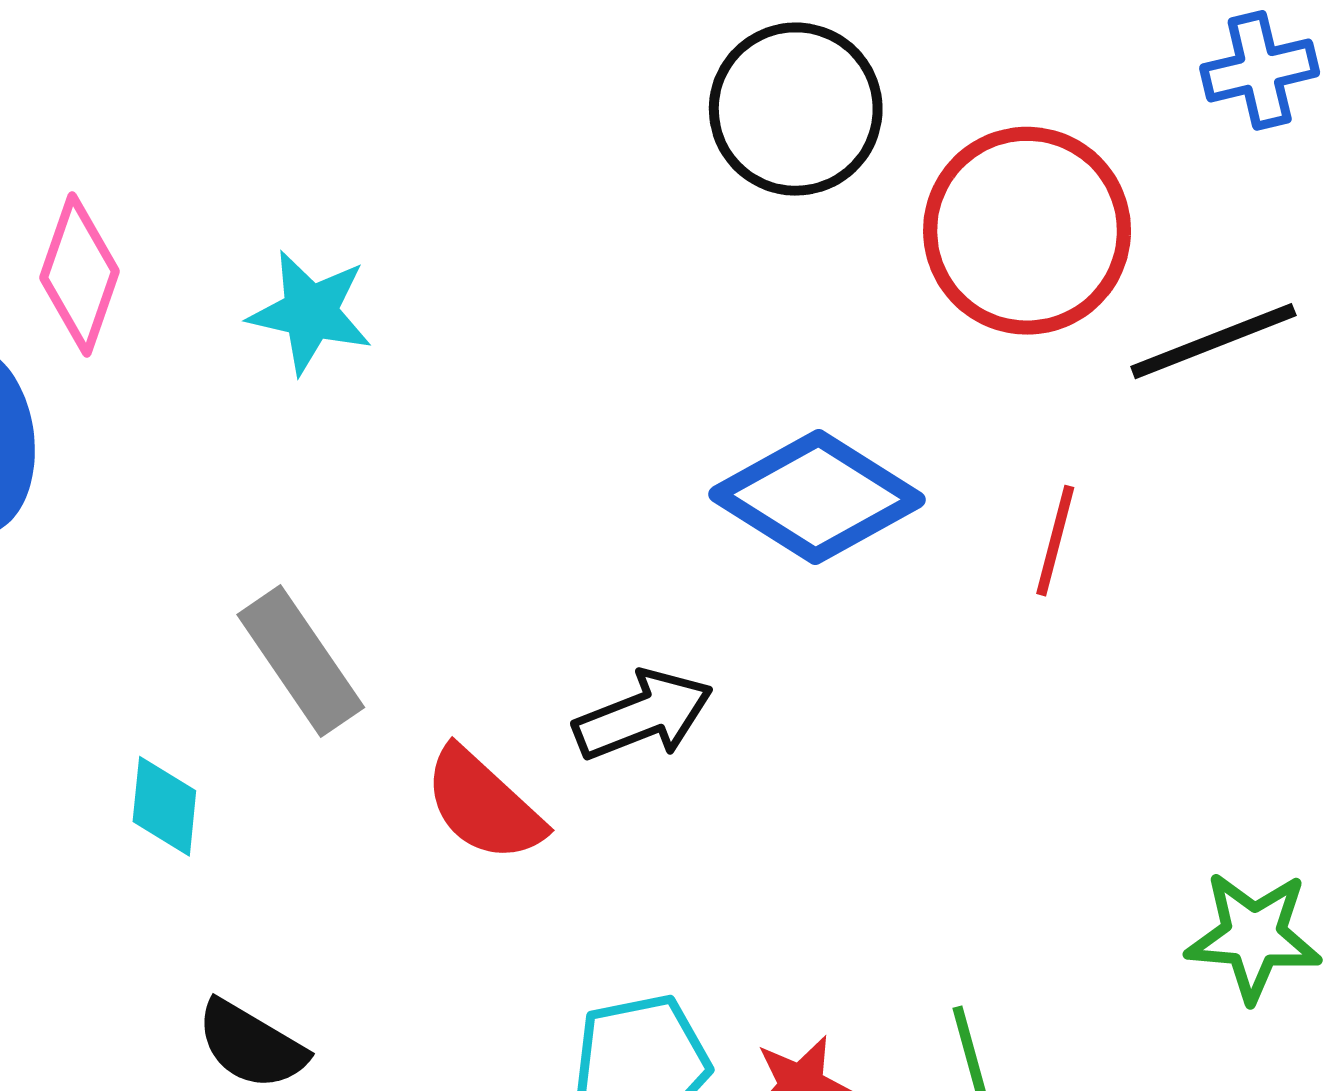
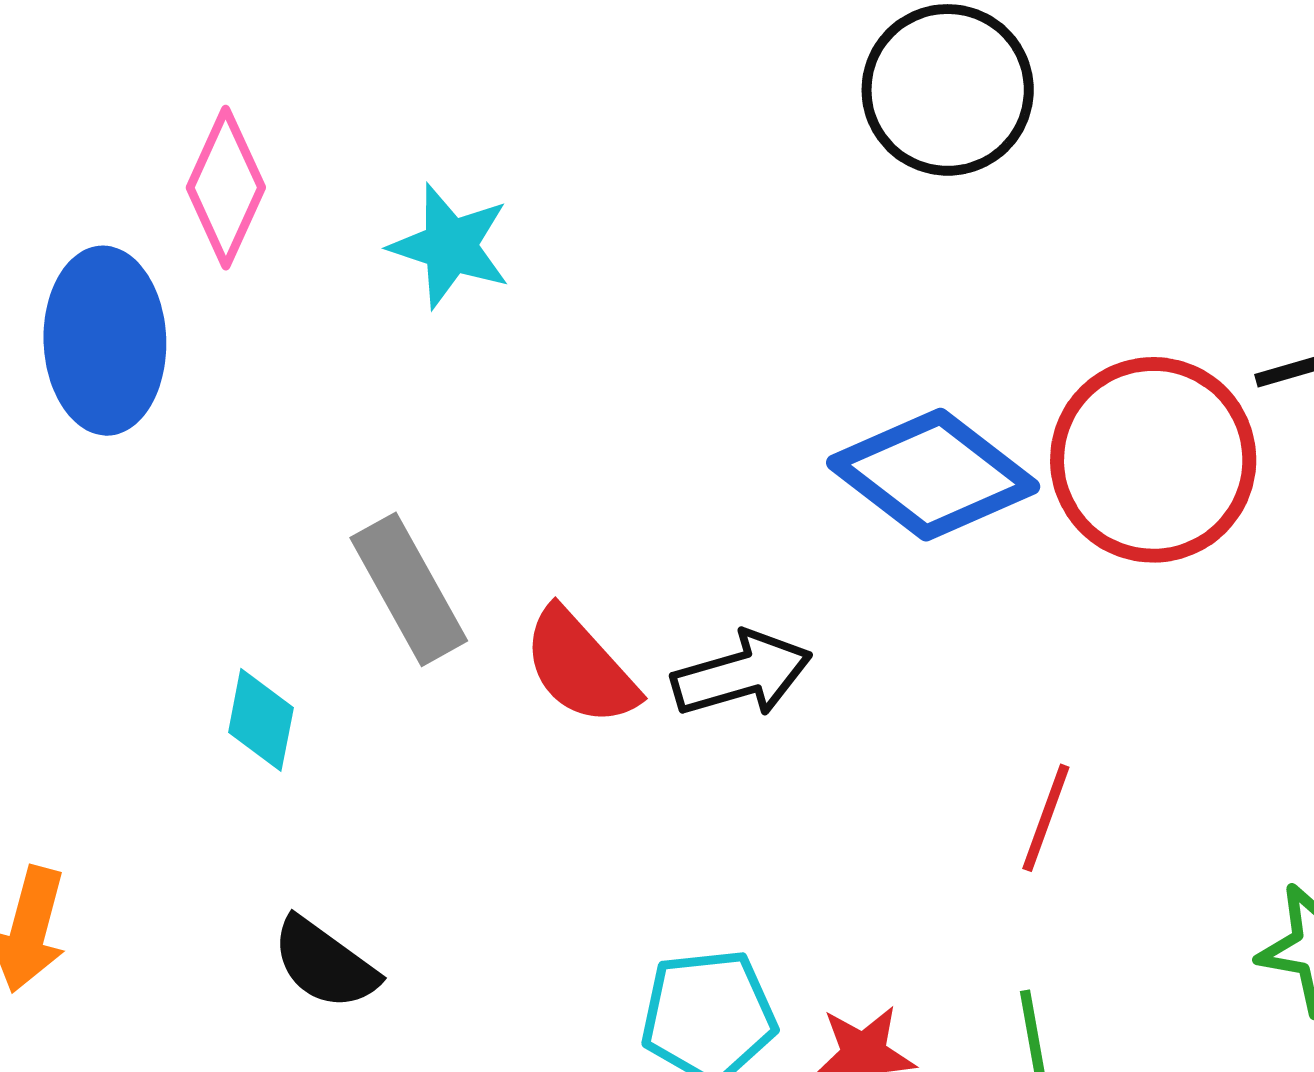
red circle: (1027, 231) -> (1153, 460), moved
red line: (1055, 541) -> (1046, 818), moved
red semicircle: (483, 805) -> (580, 667), moved

